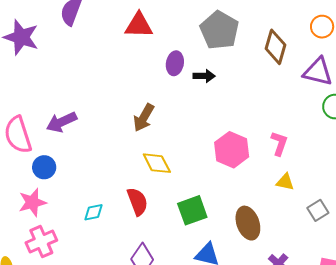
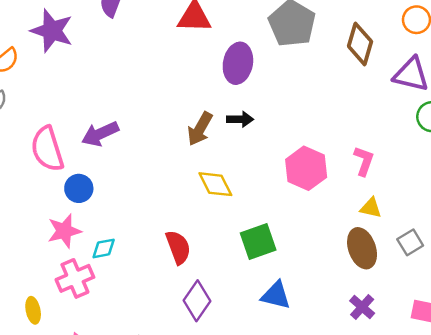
purple ellipse: (175, 63) -> (238, 63), size x1.4
black arrow: (204, 76) -> (240, 119), moved
red semicircle: (137, 202) -> (178, 247), moved
cyan diamond: (94, 212) -> (104, 248), moved
brown ellipse: (248, 223) -> (362, 248), moved

